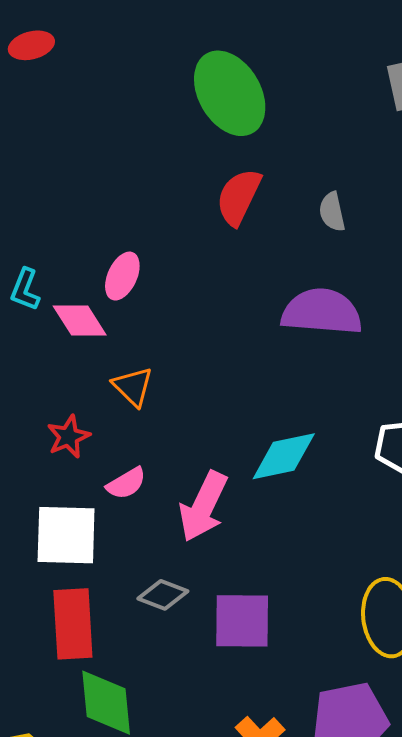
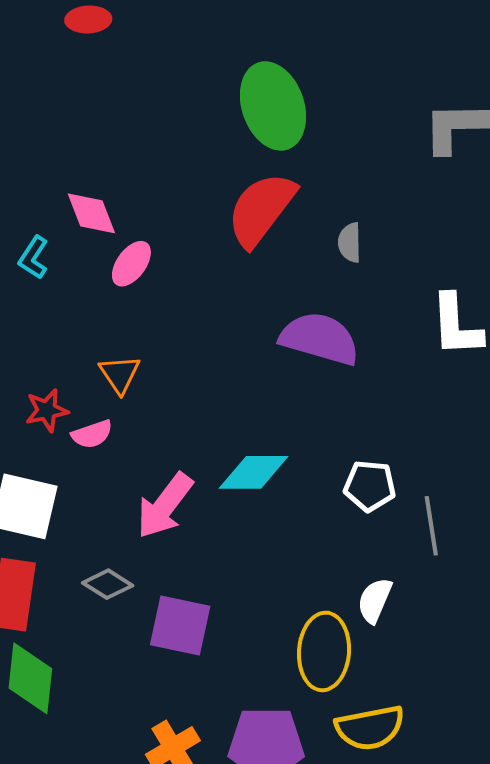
red semicircle: (239, 197) -> (261, 209), size x1.4
pink diamond: (80, 320) -> (91, 213), moved
pink semicircle: (126, 483) -> (92, 434), moved

